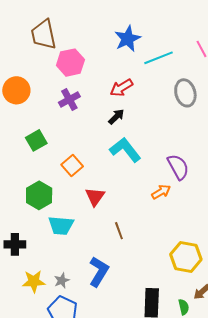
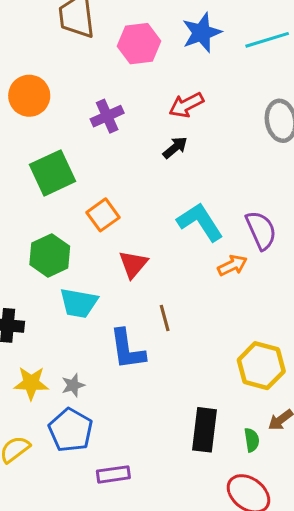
cyan line: (159, 58) -> (267, 40), moved
pink hexagon: (70, 63) -> (139, 44), moved
green square: (36, 140) -> (53, 173), size x1.4
cyan L-shape: (125, 150) -> (200, 222), moved
blue L-shape: (99, 272) -> (127, 349), moved, turned 136

